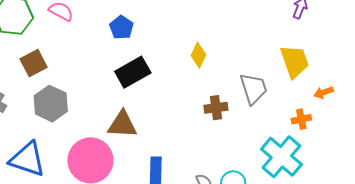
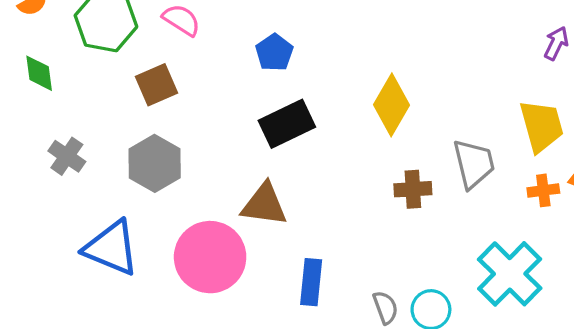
yellow diamond: (198, 55) -> (392, 105), size x1.5
brown square: (34, 63) -> (157, 85), moved
orange cross: (301, 119) -> (543, 190), moved

